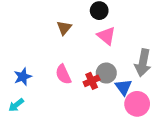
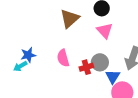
brown triangle: (64, 28) -> (70, 18), size x1.5
cyan arrow: (16, 105) -> (20, 66), moved

